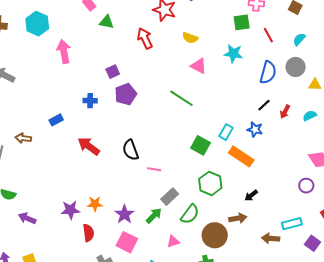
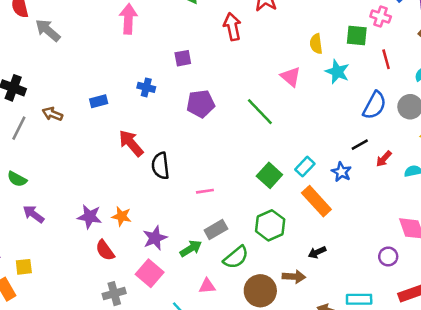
yellow semicircle: (190, 38) -> (316, 44), moved, turned 49
purple pentagon: (126, 94) -> (201, 104), moved
black semicircle: (131, 150) -> (160, 166), moved
pink line: (154, 169) -> (205, 191), turned -32
red semicircle: (88, 233) -> (105, 250), turned 138

